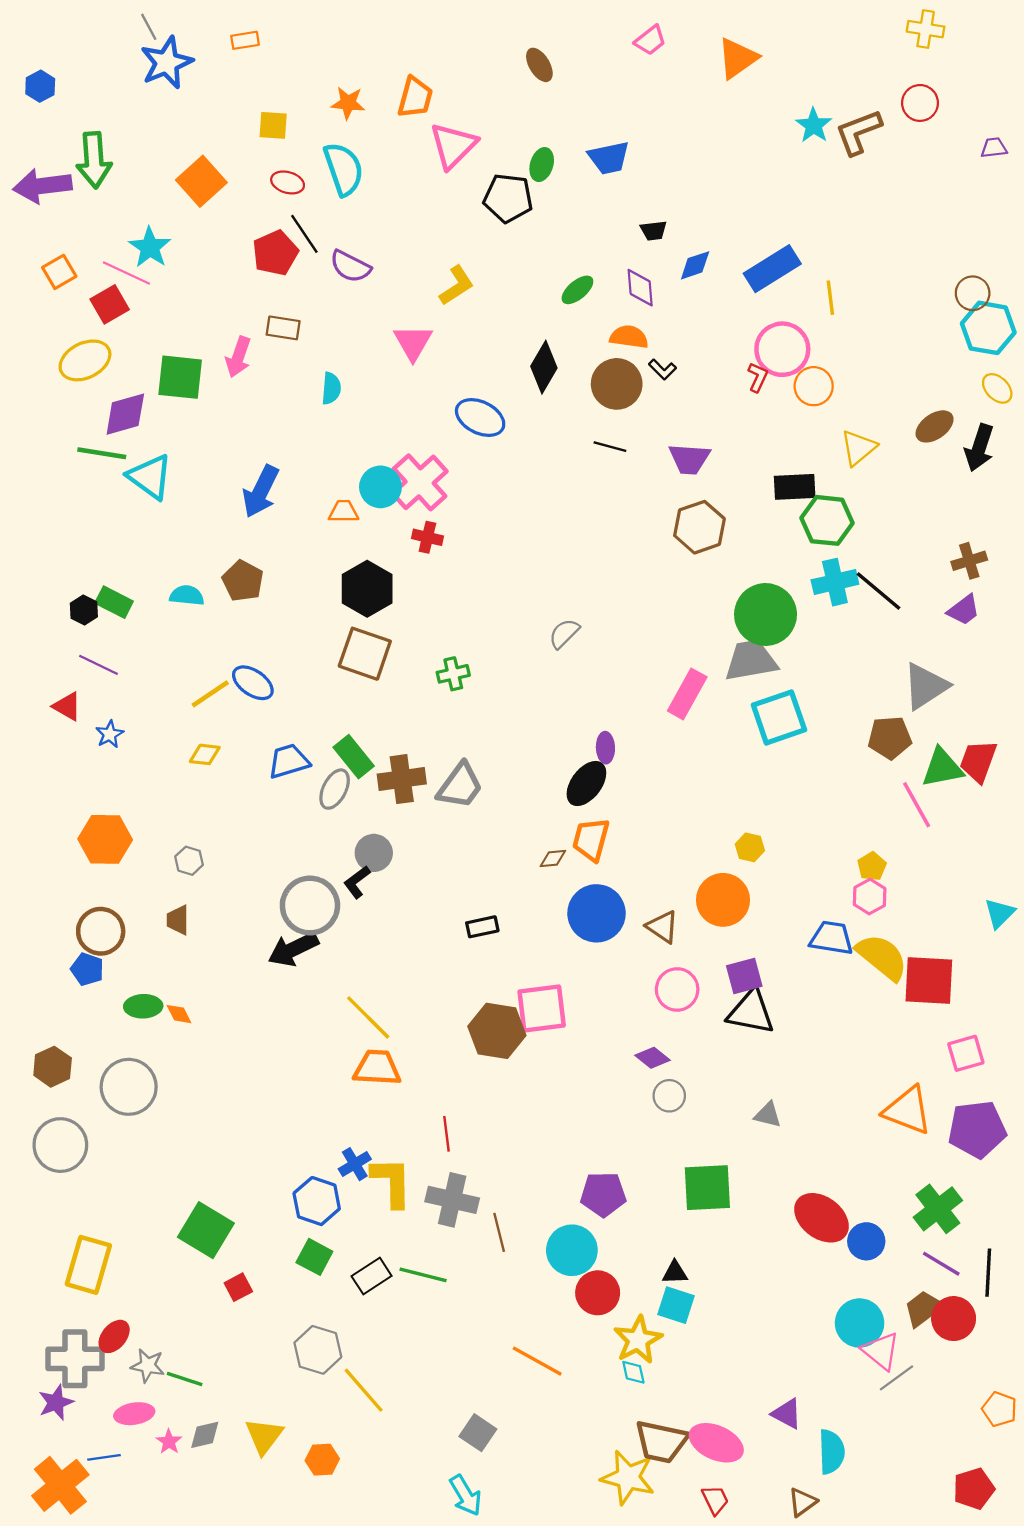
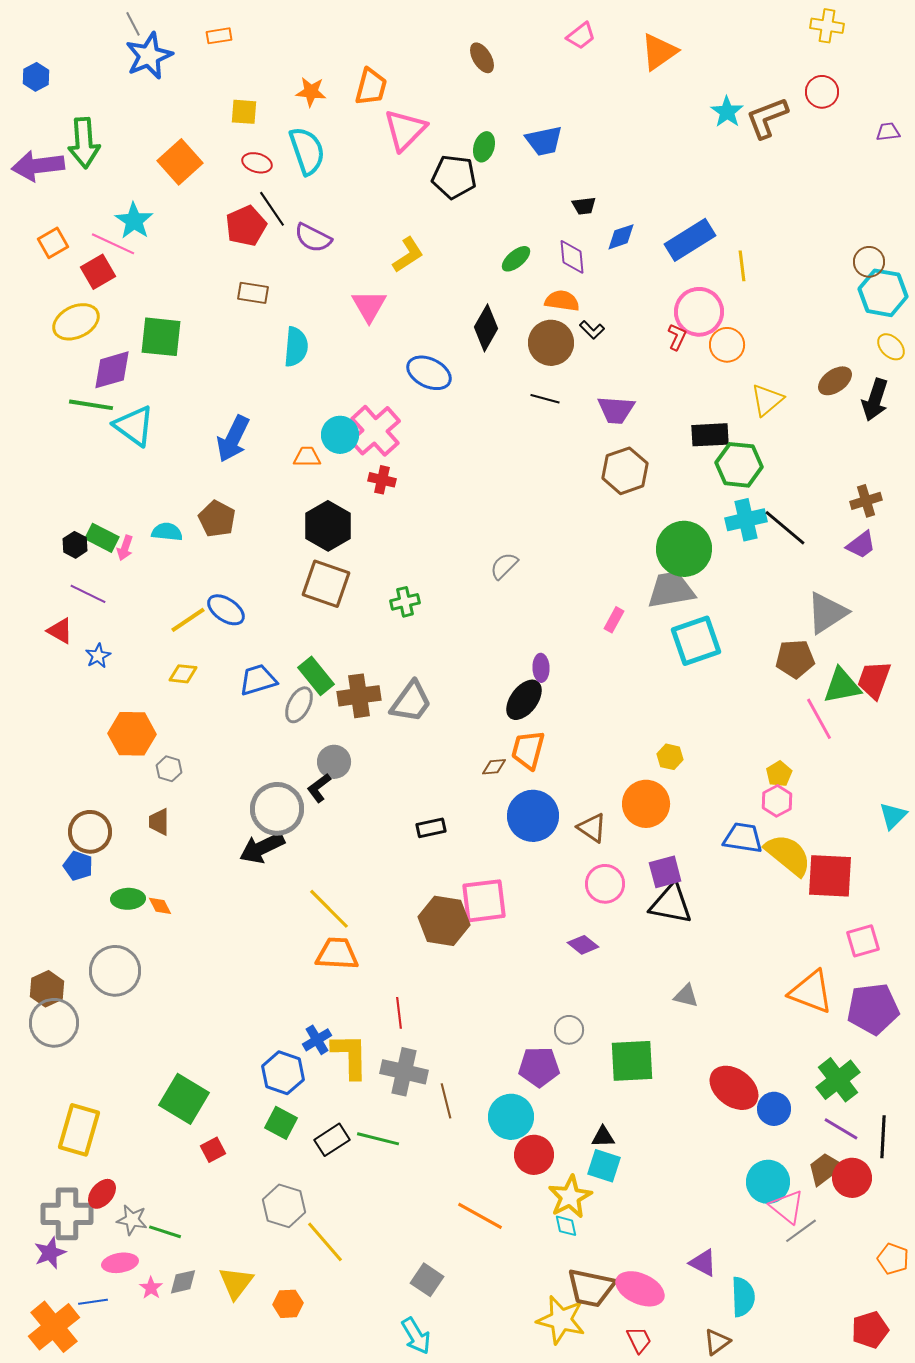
pink arrow: (238, 357) -> (125, 548), moved, size x0.7
cyan semicircle: (331, 388) -> (296, 347), size x1.4
pink rectangle: (687, 694) -> (614, 620), size x0.6
orange hexagon: (105, 839) -> (132, 734), moved
brown hexagon: (53, 1067) -> (47, 989), moved
gray circle: (669, 1096) -> (569, 1030), moved

